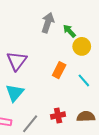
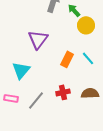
purple triangle: (17, 61) -> (38, 39), moved
orange rectangle: (59, 70) -> (67, 59), moved

